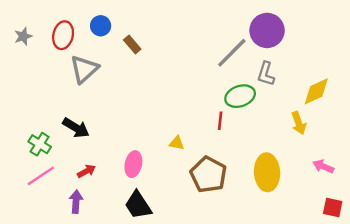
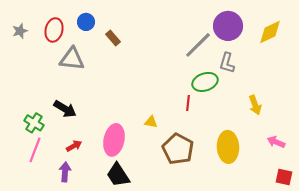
gray triangle: (84, 69) -> (72, 59), turned 48
yellow diamond: (316, 91) -> (270, 32), moved
pink ellipse: (133, 164) -> (114, 140), size x1.4
pink line: (41, 176) -> (35, 150), turned -35

